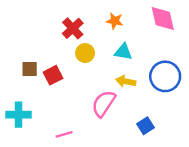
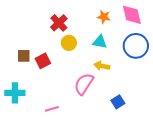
orange star: (115, 21) -> (104, 17), moved
blue circle: (165, 76) -> (136, 46), moved

